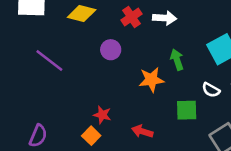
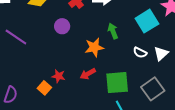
green square: (187, 110) -> (117, 83), moved, size x1.4
red arrow: (142, 131) -> (88, 74), moved, turned -42
orange square: (91, 136) -> (44, 88), moved

